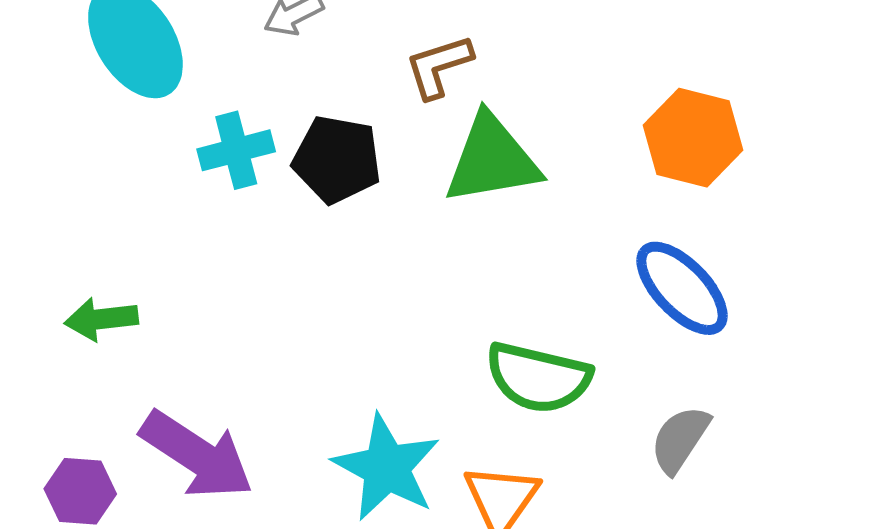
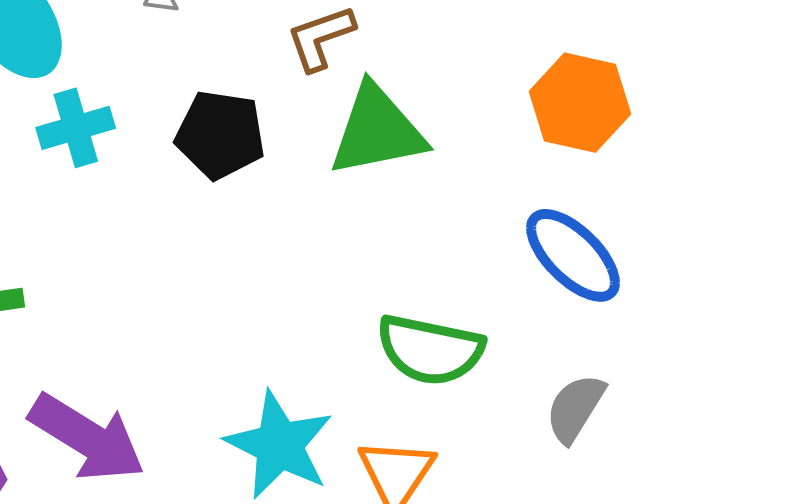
cyan cross: (236, 150) -> (76, 128), moved

